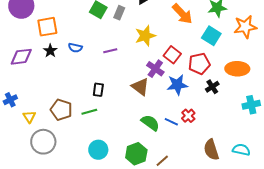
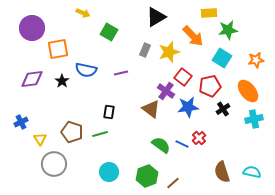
gray rectangle: (119, 13) -> (145, 50), moved
orange star: (245, 27) -> (256, 60), moved, size x0.7
yellow star: (145, 36) -> (169, 52), moved
blue semicircle: (75, 48) -> (86, 70), size x1.5
black star: (50, 51) -> (62, 81), moved
orange ellipse: (237, 69) -> (248, 91), turned 50
cyan cross: (251, 105) -> (254, 119), moved

